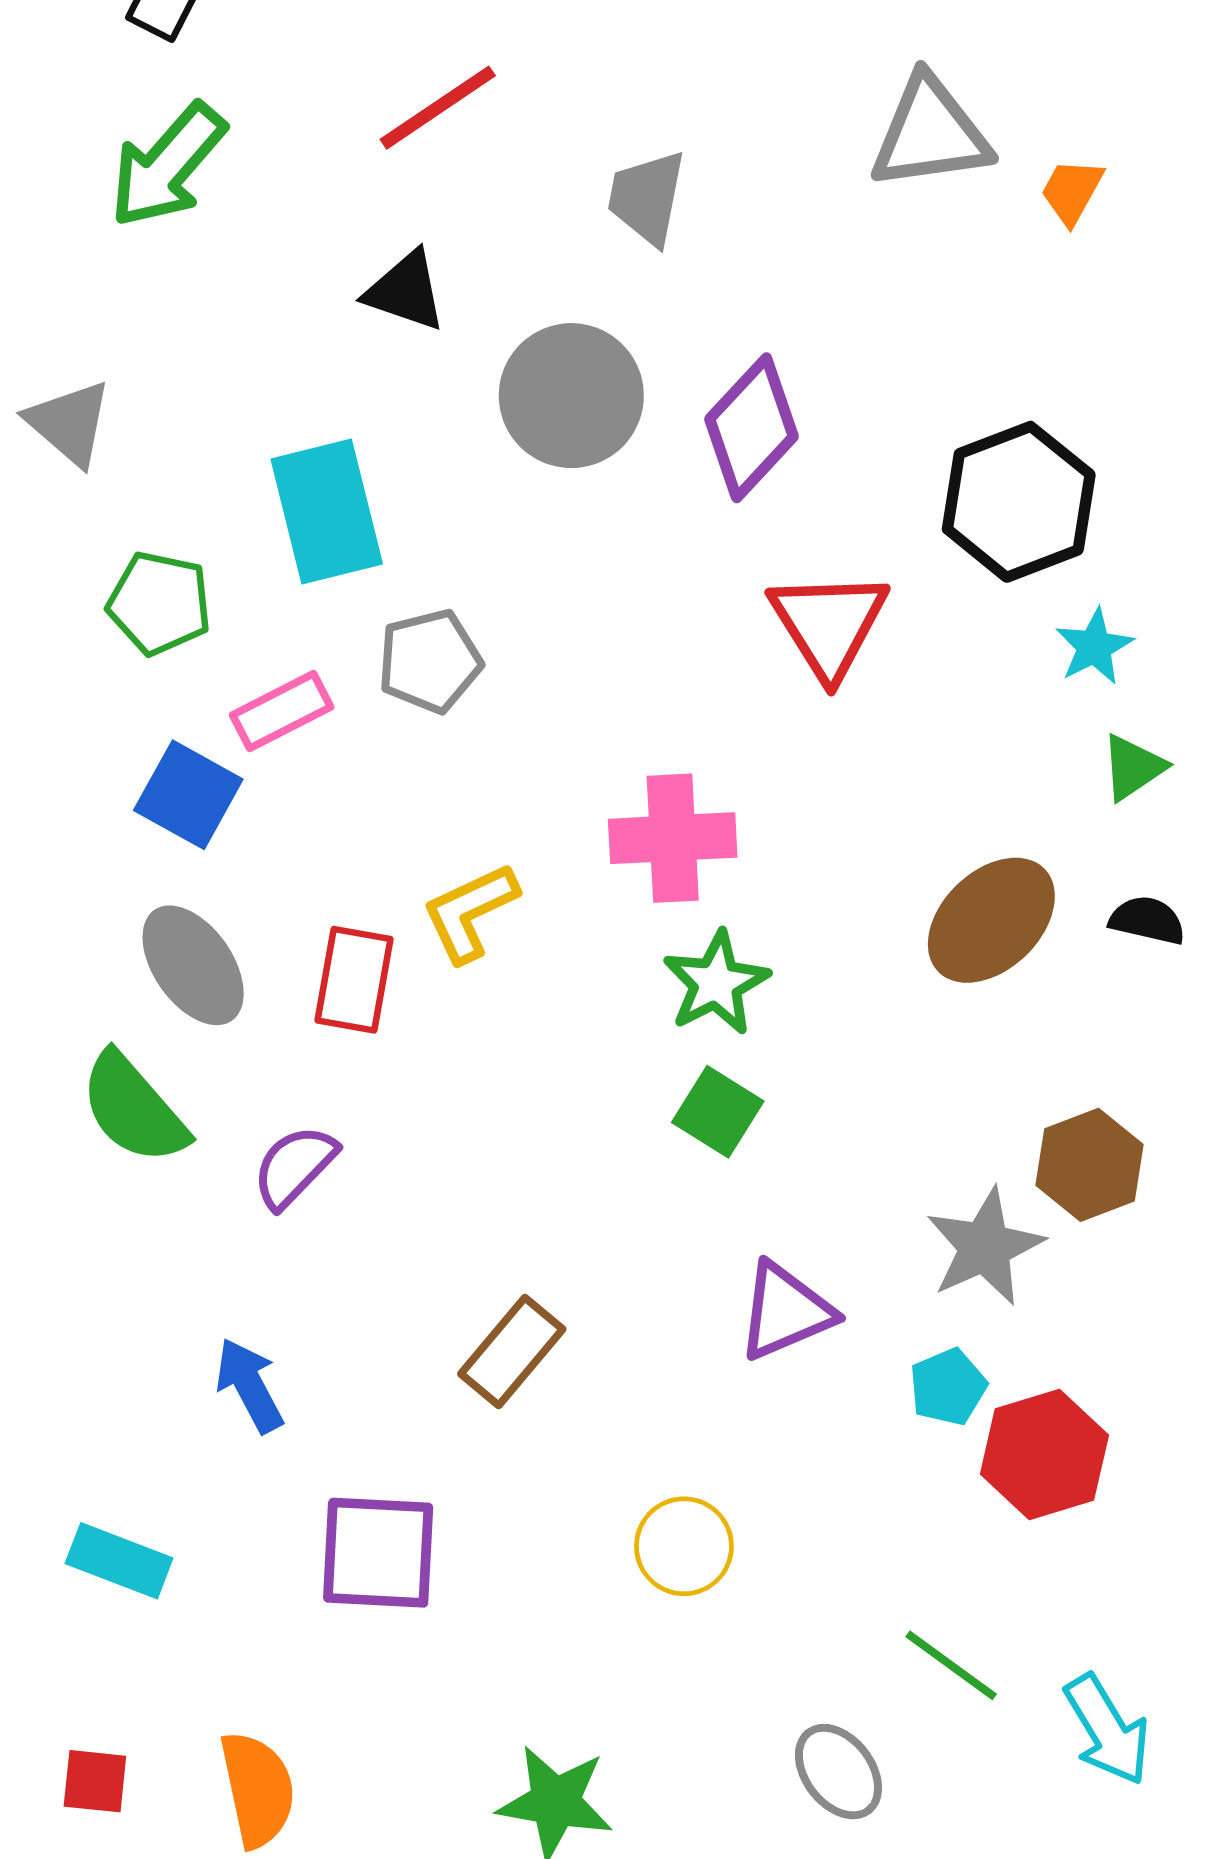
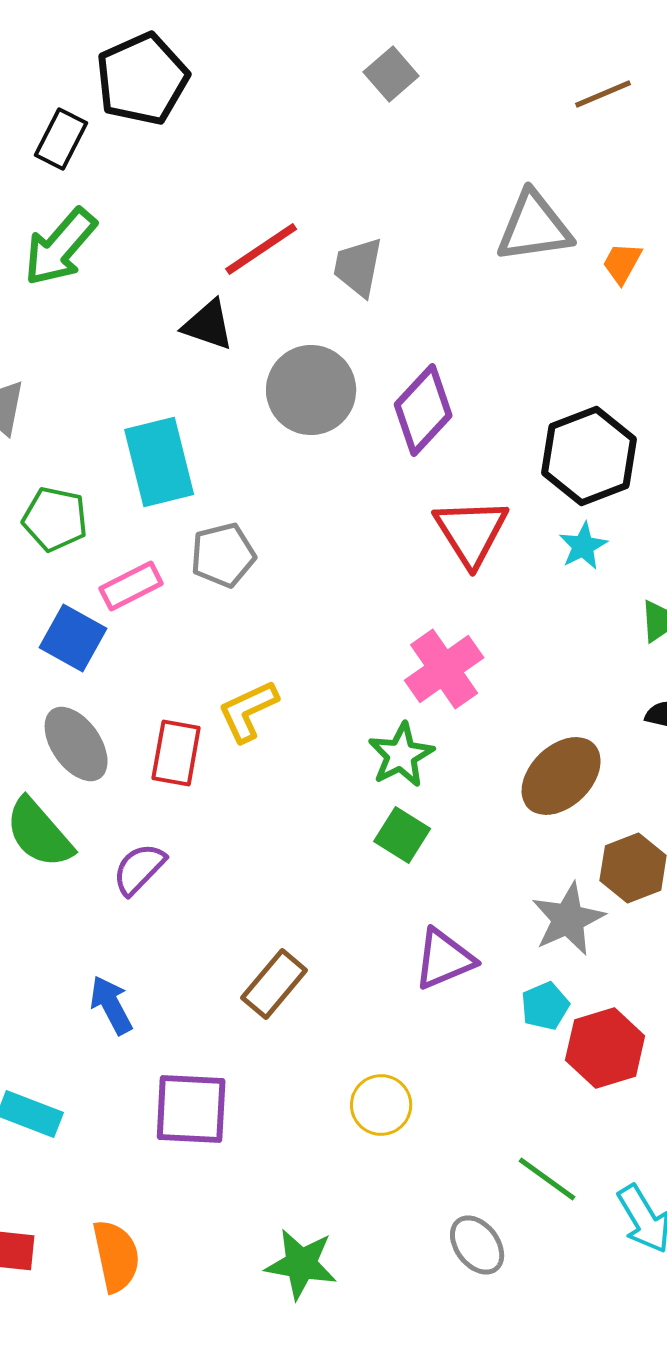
red line: (438, 108) -> (261, 249), moved
cyan star: (1094, 647) -> (583, 546), moved
pink cross: (673, 838) -> (444, 669), moved, turned -32
brown ellipse: (991, 920) -> (561, 776), moved

